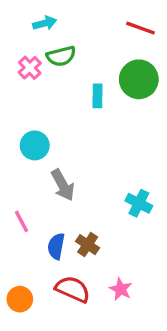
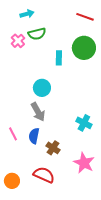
cyan circle: (35, 145) -> (42, 88), moved
blue semicircle: (56, 246) -> (34, 136), moved
pink star: (121, 289) -> (84, 163), moved, size x1.5

